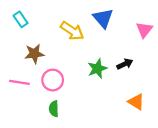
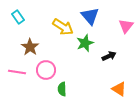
brown star: (34, 54) -> (30, 47), turned -30
green star: (97, 69) -> (85, 43), moved
green semicircle: (54, 109) -> (62, 89), moved

